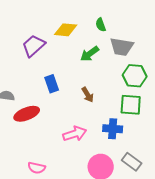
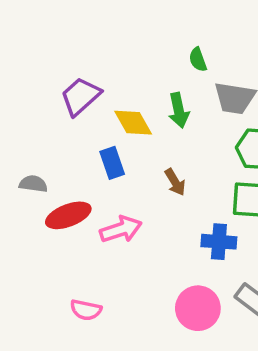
yellow diamond: (66, 30) -> (133, 123), moved, turned 55
green arrow: (90, 54) -> (179, 110), turned -66
pink arrow: (75, 134) -> (121, 229), moved

